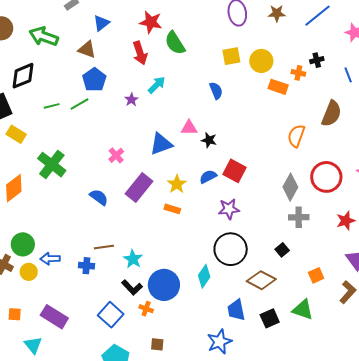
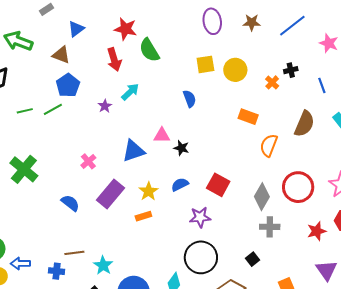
orange cross: (298, 73) -> (272, 82), turned 32
orange rectangle: (278, 87) -> (248, 117), moved
red square: (235, 171) -> (218, 185), moved
orange rectangle: (172, 209) -> (143, 216), turned -35

